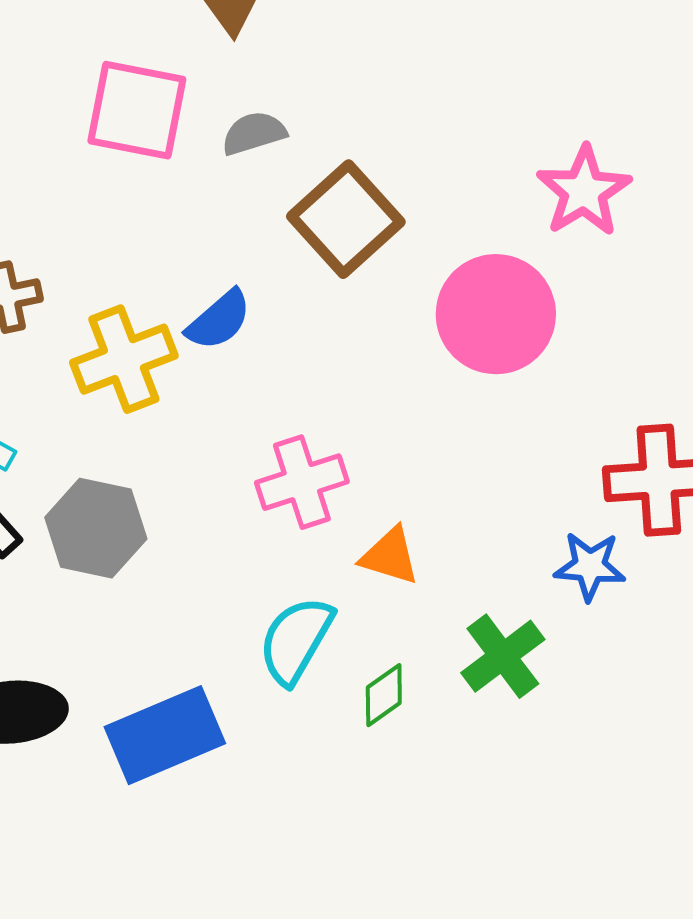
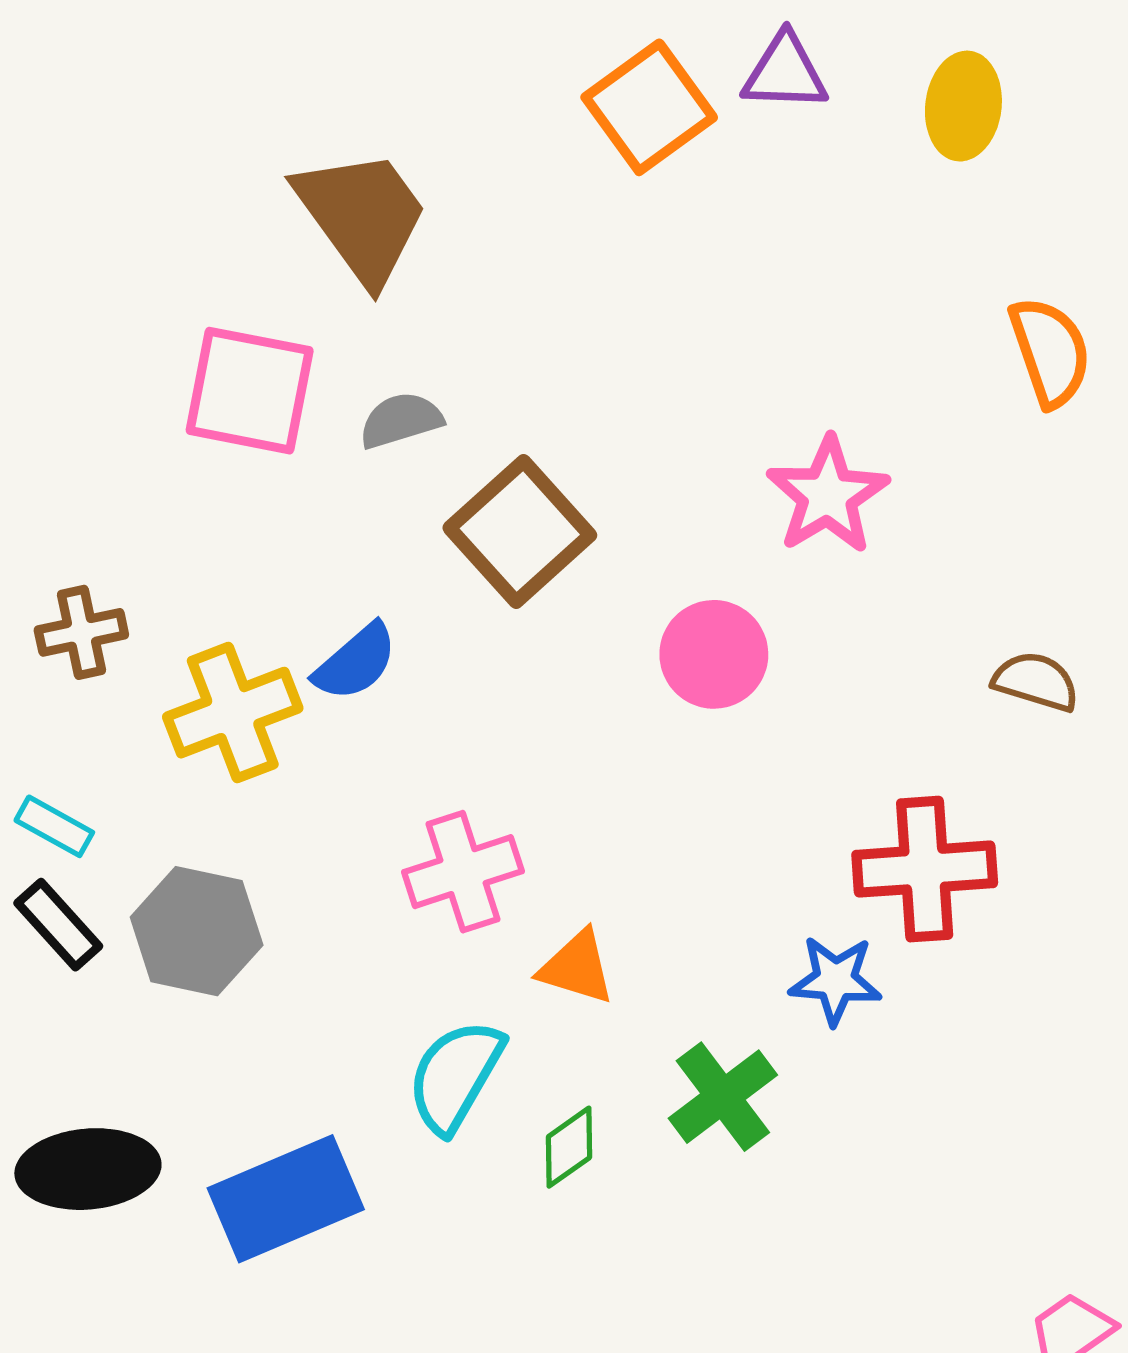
pink circle: (496, 314) -> (714, 654), size x0.7

